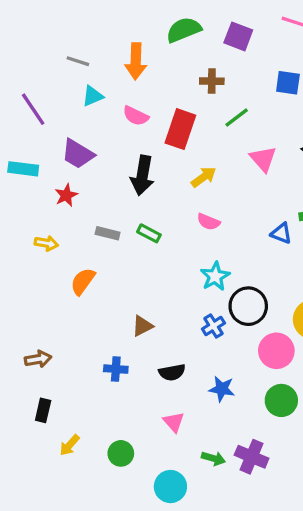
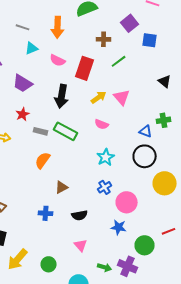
purple square: (238, 36) -> (130, 23), moved, turned 30
pink triangle: (263, 159) -> (122, 97), moved
red star: (66, 195) -> (23, 114), moved
green rectangle: (149, 233) -> (66, 131), size x1.6
orange semicircle: (83, 281) -> (43, 160), moved
black circle: (248, 306) -> (145, 156), moved
pink circle: (276, 351) -> (127, 202), moved
blue star: (222, 389) -> (119, 227), moved
green circle: (281, 400) -> (145, 245), moved
yellow arrow: (70, 445) -> (18, 259), size x1.6

